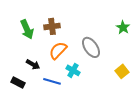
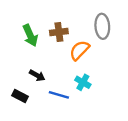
gray ellipse: (91, 47) -> (102, 26), moved, turned 30
orange semicircle: (58, 50) -> (79, 50), moved

